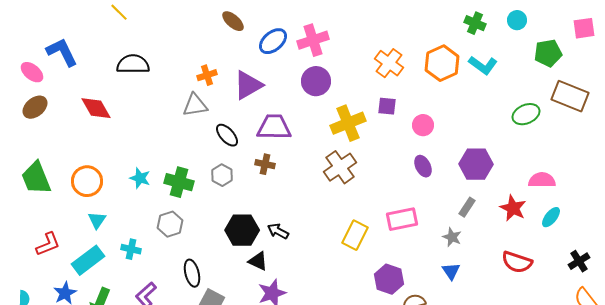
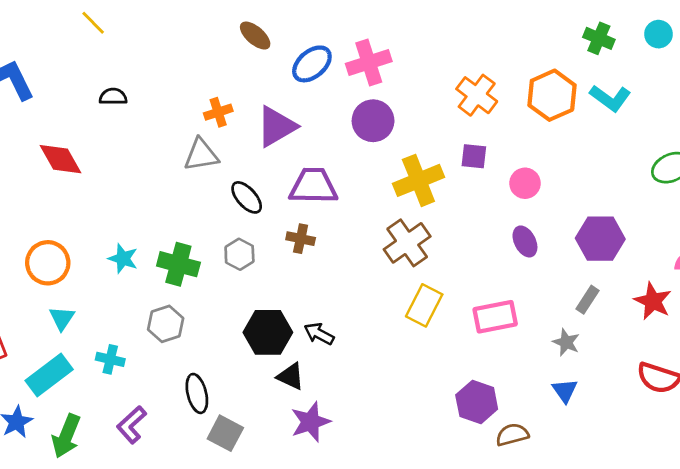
black semicircle: (133, 64) -> (113, 97), size x0.6
yellow rectangle: (355, 235) -> (424, 305), moved

